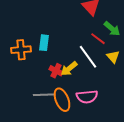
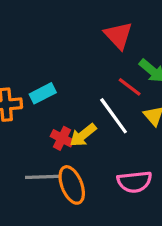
cyan rectangle: (44, 43) -> (43, 93), turned 56
pink semicircle: (87, 97) -> (134, 182), moved

